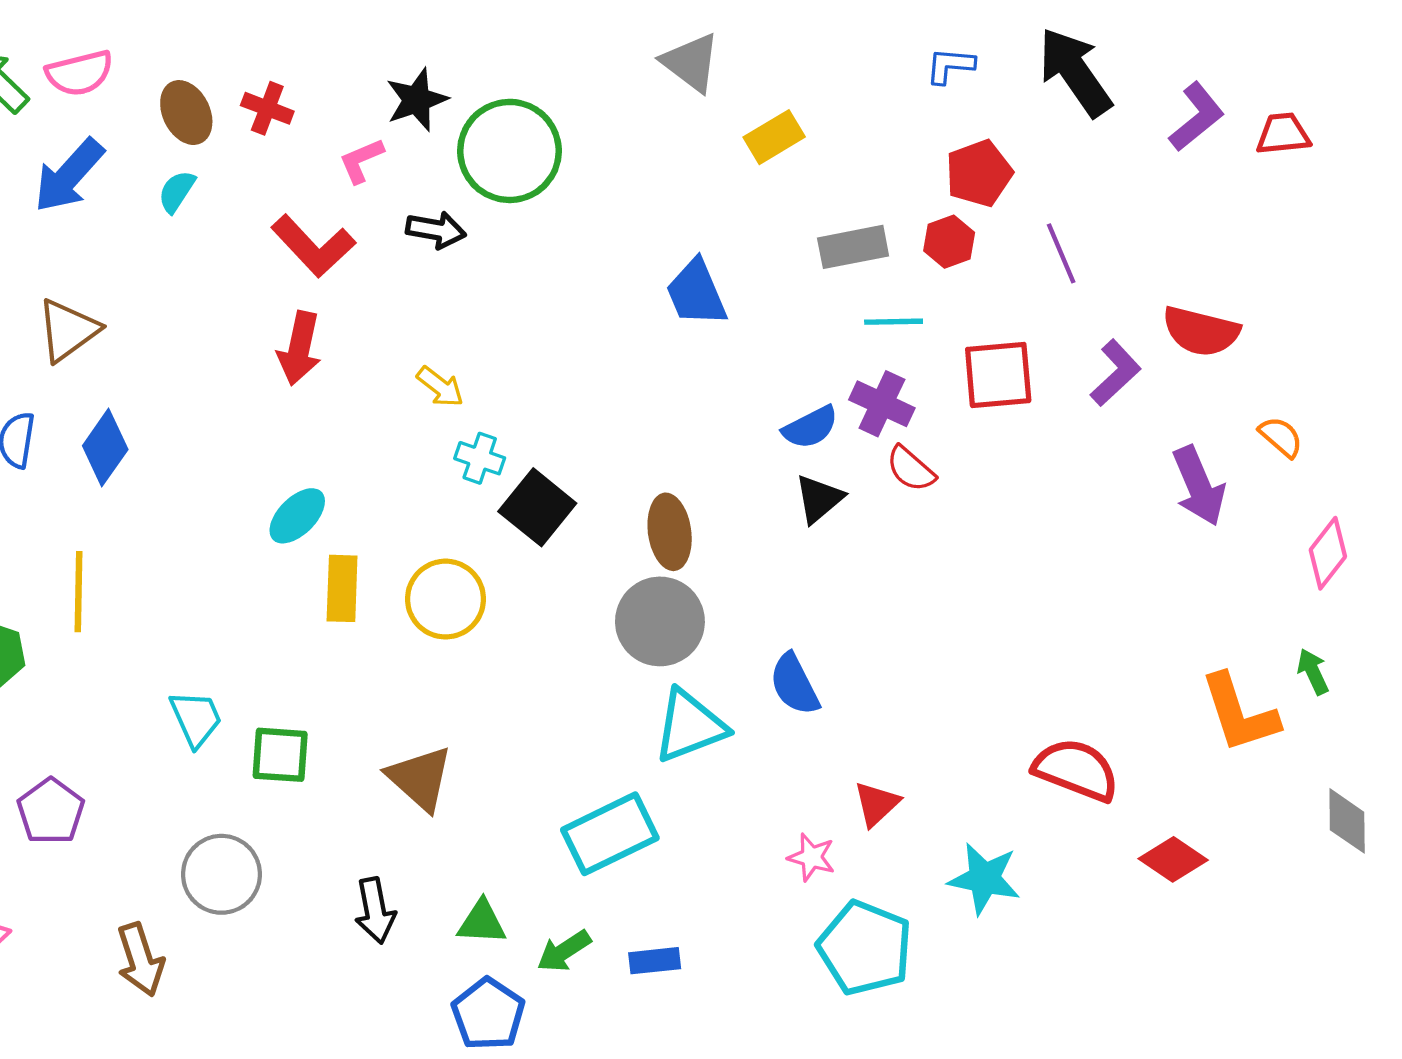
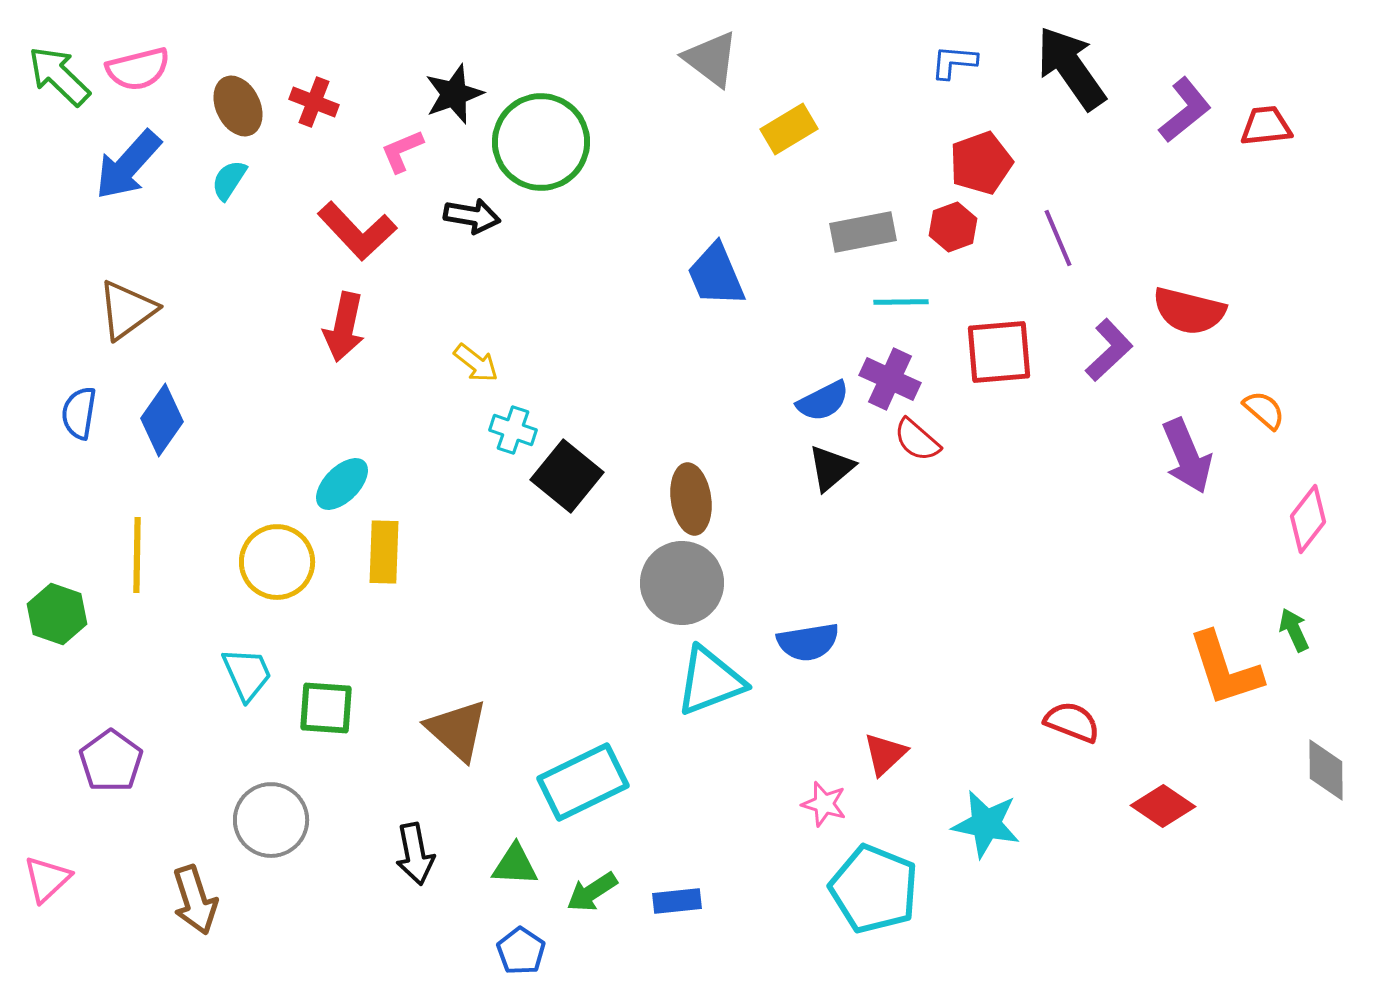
yellow circle: (446, 599) -> (277, 562), moved
blue semicircle: (794, 684) -> (808, 642), turned -72
red semicircle: (1076, 770) -> (1072, 722), size x0.7
cyan rectangle: (610, 834) -> (583, 782), moved
blue pentagon: (488, 1014) -> (521, 951), size x0.7

